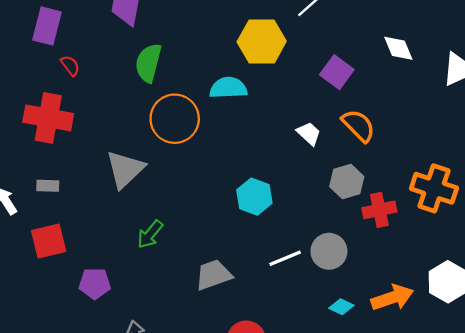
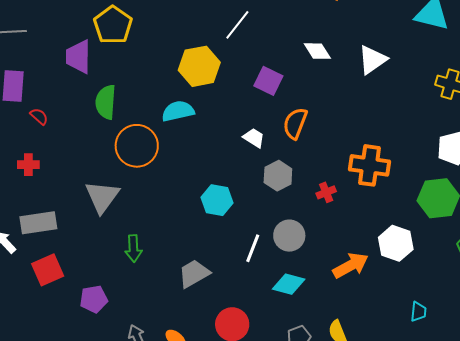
red cross: (48, 118) -> (28, 165), size x0.5
orange semicircle: (358, 126) -> (295, 123), turned -104
gray hexagon: (347, 182) -> (278, 176), moved
gray rectangle: (48, 186) -> (38, 223), size x1.8
red cross: (379, 210) -> (326, 192), size x0.7
green arrow: (150, 234) -> (133, 249), turned -32
white line: (285, 258) -> (253, 248), turned -36
cyan diamond: (341, 307) -> (289, 284), moved, size x1.5

